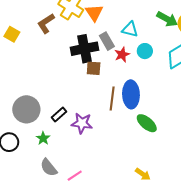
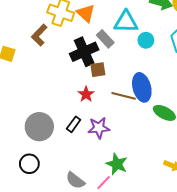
cyan triangle: (130, 29) -> (126, 22), size x1.4
red star: (122, 55) -> (86, 94), moved
brown line: (112, 99) -> (124, 96), turned -70
green star: (43, 138) -> (117, 164), moved, size x1.5

